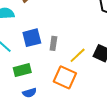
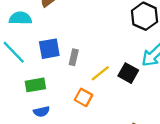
orange square: (65, 77) -> (83, 97), size x0.7

